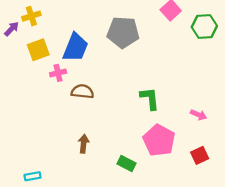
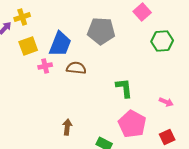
green hexagon: (204, 27) -> (162, 41), moved
brown semicircle: (82, 92) -> (76, 68), moved

